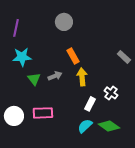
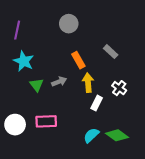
cyan star: (22, 57) -> (24, 61), turned 30
gray rectangle: (124, 57) -> (111, 52), moved
white cross: (111, 93) -> (119, 88), moved
white rectangle: (90, 104) -> (97, 103), moved

